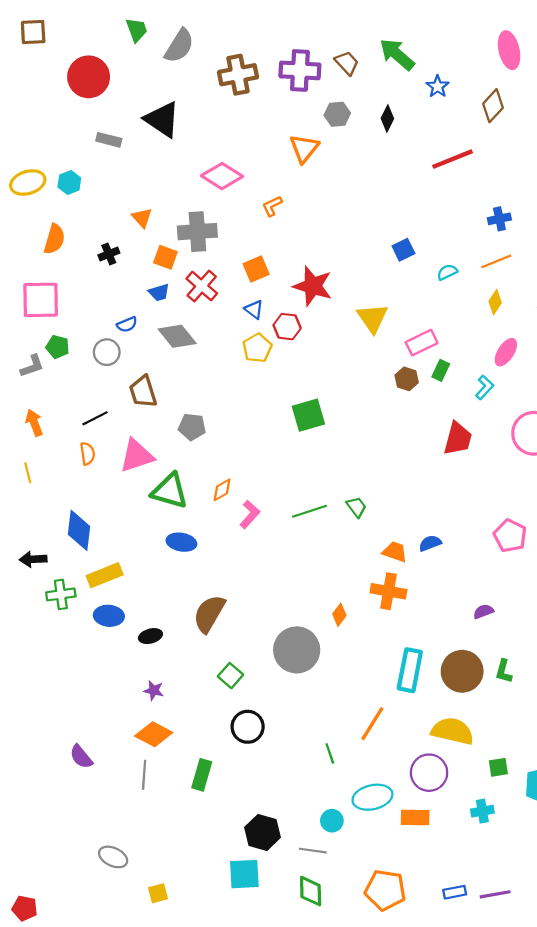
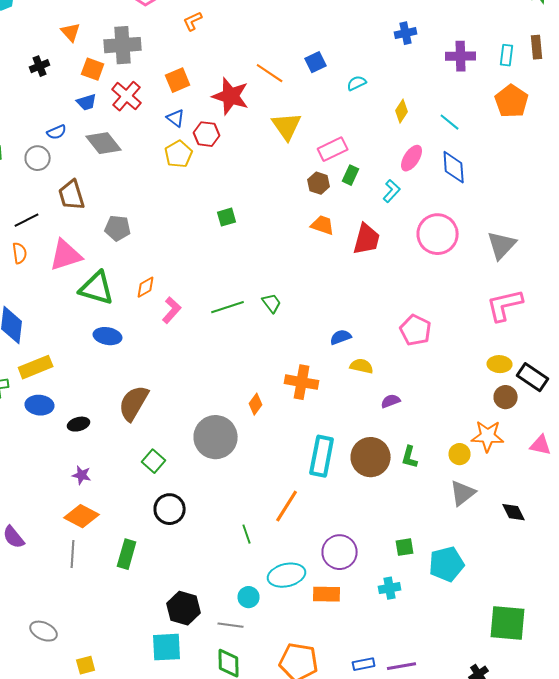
orange line: (496, 261) -> (270, 73), moved, turned 56
green square: (308, 415) -> (227, 217), size x0.6
orange trapezoid: (395, 552) -> (323, 225), moved
yellow semicircle: (452, 731) -> (362, 366), moved, size x0.6

